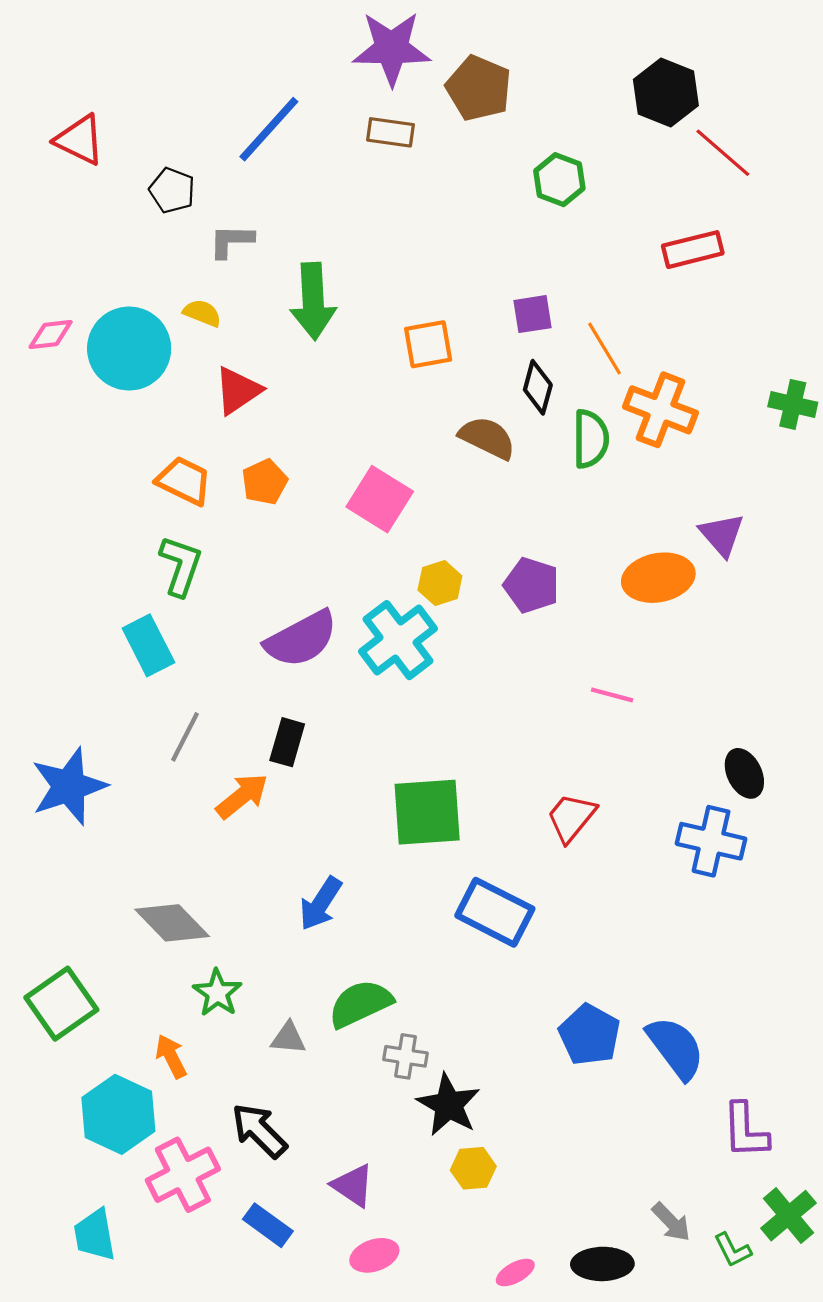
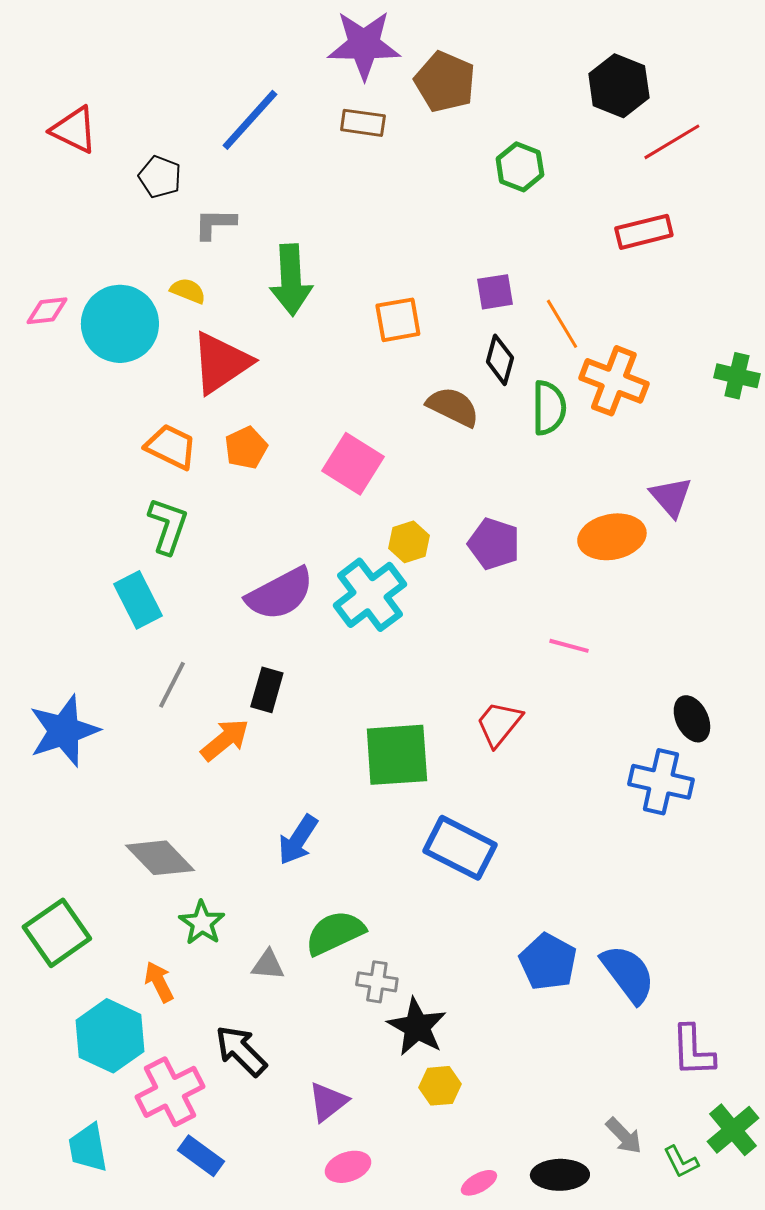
red line: (723, 153) -> (672, 142), turned -72
red triangle: (238, 390) -> (221, 363), size x1.4
red trapezoid: (571, 818) -> (499, 724), moved
purple triangle: (353, 1185) -> (328, 1102), turned 48
blue rectangle: (268, 1225) -> (201, 1156), moved

